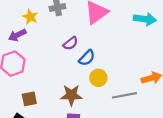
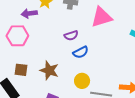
yellow circle: (98, 78) -> (82, 81), moved
brown star: (71, 95) -> (49, 70), moved

